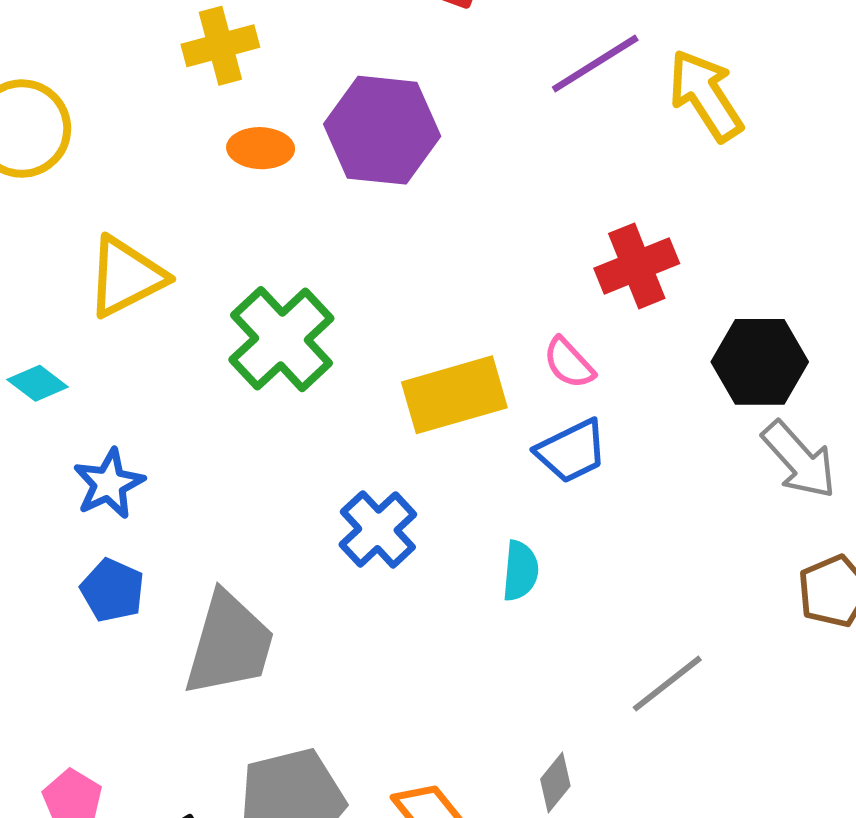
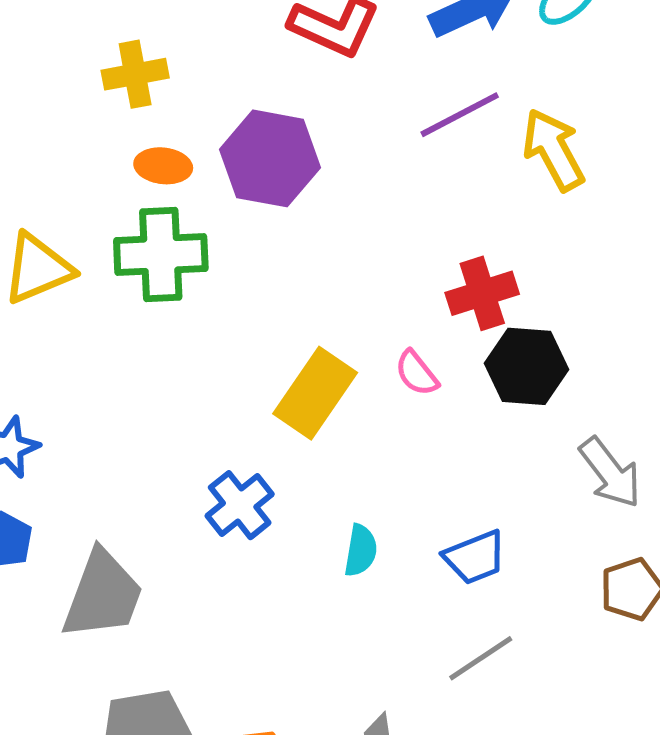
green cross: (281, 339) -> (161, 255), moved, turned 36
black hexagon: (760, 362) -> (526, 366), moved
yellow rectangle: (454, 395) -> (315, 393), turned -44
blue trapezoid: (571, 451) -> (475, 557), moved

